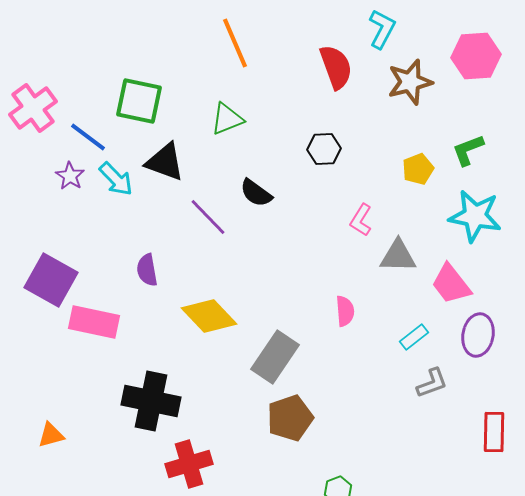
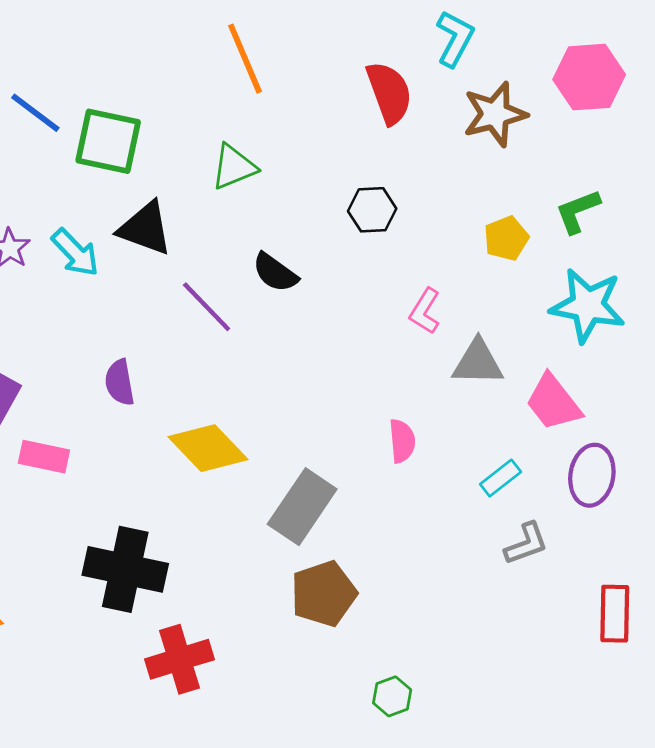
blue line: (88, 137) -> (35, 113), moved
pink rectangle: (94, 322) -> (44, 457), size x0.7

